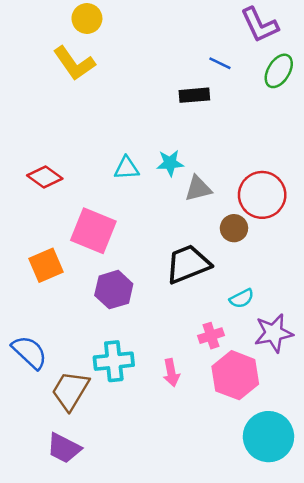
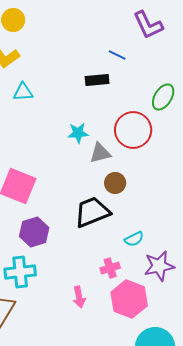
green ellipse: (279, 71) -> (163, 97), moved
cyan triangle: (127, 168) -> (23, 92), moved
red circle: (262, 195) -> (133, 130), moved
brown circle: (234, 228) -> (115, 183), moved
cyan cross: (114, 361) -> (20, 272), moved

